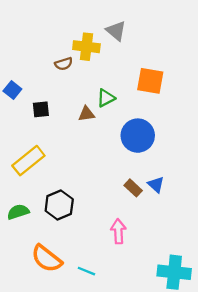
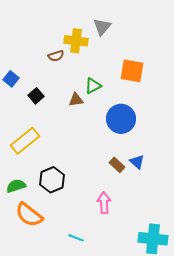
gray triangle: (116, 31) -> (102, 27), turned 30
black square: (41, 109) -> (36, 96), turned -35
orange semicircle: (47, 259) -> (29, 215), moved

